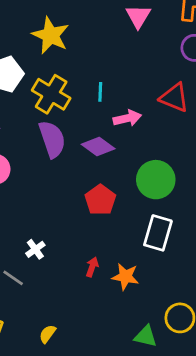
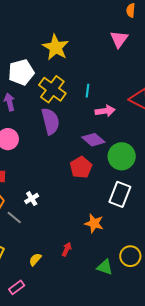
purple diamond: (98, 147) -> (93, 140), moved
red arrow: (92, 267) -> (67, 249), moved

